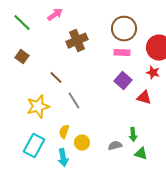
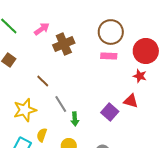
pink arrow: (55, 15) -> (42, 29), moved
purple square: (123, 81) -> (110, 112), moved
yellow semicircle: (64, 132) -> (42, 135), moved
green arrow: (133, 135) -> (75, 119), moved

